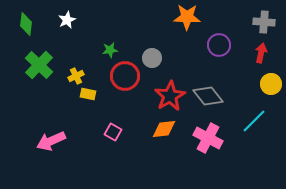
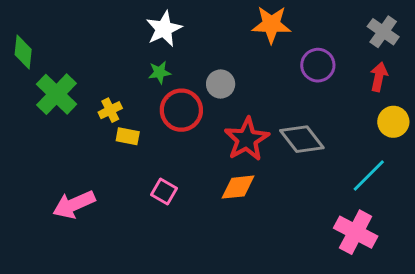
white star: (67, 20) -> (164, 29), moved, size x1.4
gray cross: (264, 22) -> (383, 32), turned 30
green diamond: (26, 24) -> (23, 52), moved
pink cross: (208, 138) -> (356, 232), moved

